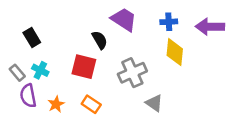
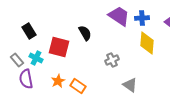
purple trapezoid: (124, 19) -> (119, 16), moved
red square: (84, 67) -> (59, 47), moved
gray cross: (132, 73) -> (112, 60), size x0.6
orange star: (56, 104) -> (58, 81), moved

